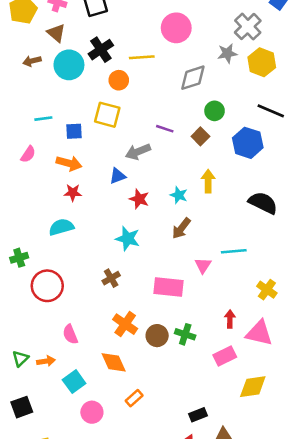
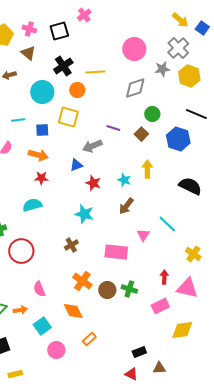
pink circle: (176, 28) -> (134, 49), moved
cyan circle: (69, 65) -> (42, 92), moved
cyan line: (234, 251) -> (167, 224), turned 48

